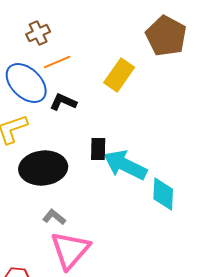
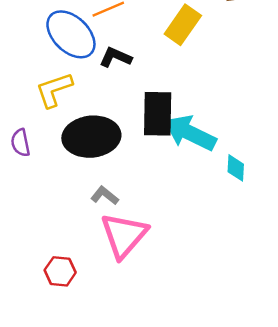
black rectangle: (98, 149) -> (158, 114), size x1.6
cyan diamond: (163, 194) -> (236, 168), size x0.7

